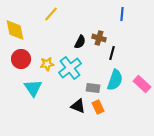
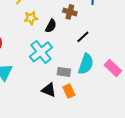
brown cross: (99, 38) -> (70, 12), moved
black line: (112, 53) -> (83, 37), turned 32
yellow star: (47, 64) -> (31, 18), moved

